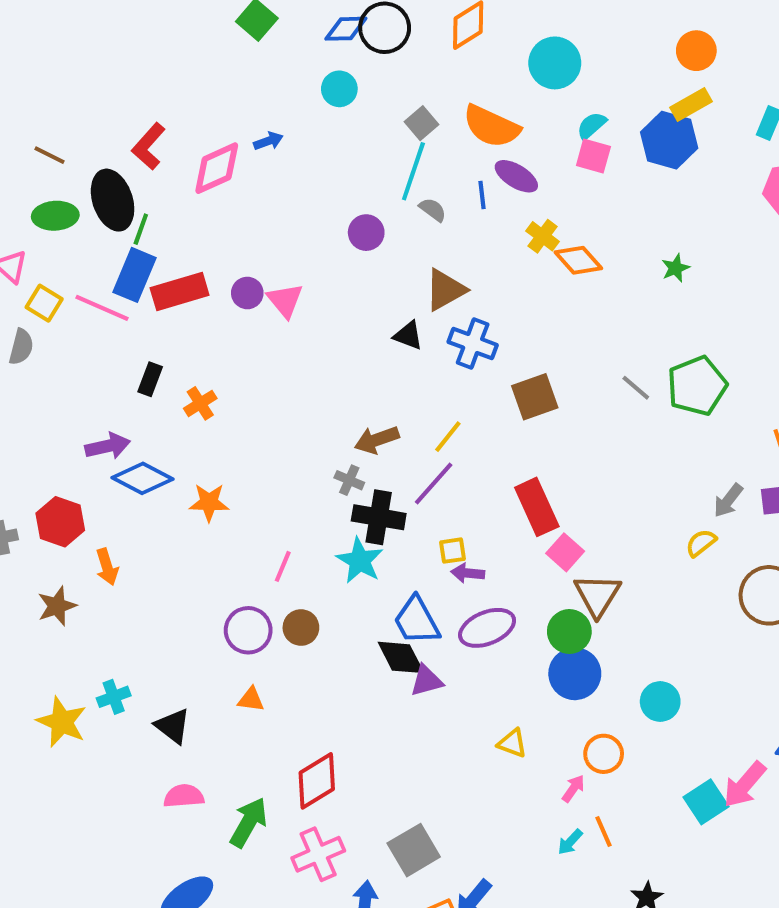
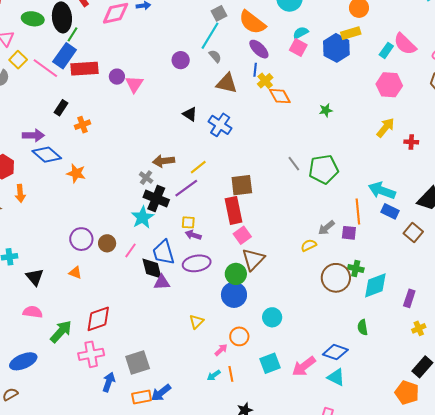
blue line: (482, 195) -> (255, 70), moved
brown triangle: (445, 290) -> (227, 83), moved, turned 30
brown square: (535, 397) -> (242, 185), moved
pink line: (283, 566) -> (131, 250), moved
yellow triangle: (512, 743) -> (196, 322), turned 42
cyan square: (706, 802) -> (270, 363), moved

